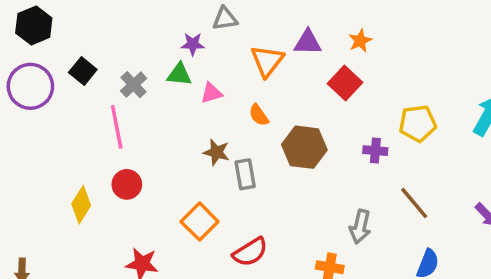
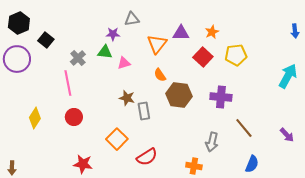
black square: (83, 71) -> (46, 40), moved
orange semicircle: (259, 115) -> (160, 75), moved
yellow pentagon: (418, 124) -> (236, 55), moved
purple cross: (375, 151) -> (221, 97), size x1.5
yellow diamond: (81, 205) -> (35, 118), moved

